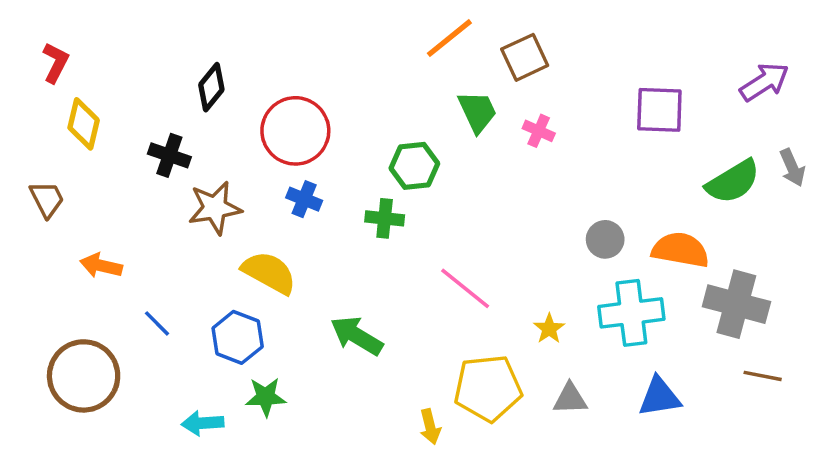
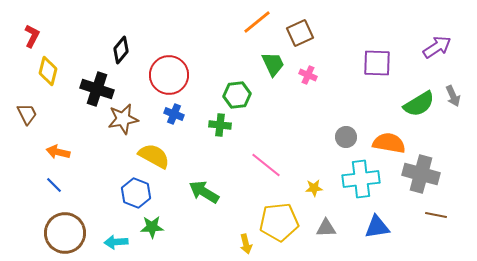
black cross: (169, 155) -> (97, 89), size x1.4
blue line: (157, 323) -> (54, 185), moved
yellow star: (549, 329) -> (314, 188), turned 30
brown circle: (84, 376) -> (65, 233), moved

